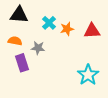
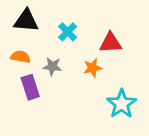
orange star: (67, 29) -> (92, 68), moved
red triangle: (92, 31) -> (110, 43), moved

